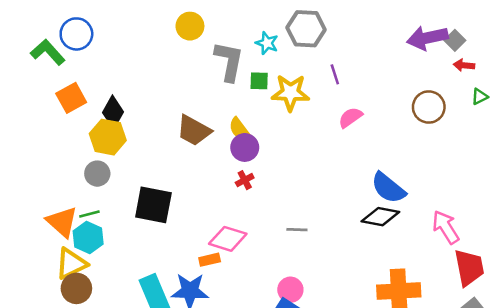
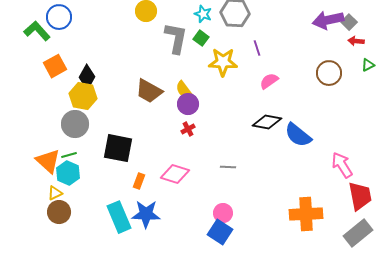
cyan star: (267, 43) -> (203, 14), moved
green square: (259, 81) -> (201, 38), moved, turned 35
gray circle: (97, 174) -> (75, 124), size x1.4
black diamond: (380, 217) -> (267, 122), moved
orange rectangle: (210, 260) -> (139, 181), moved, turned -56
yellow triangle: (71, 264) -> (55, 193), size x0.6

